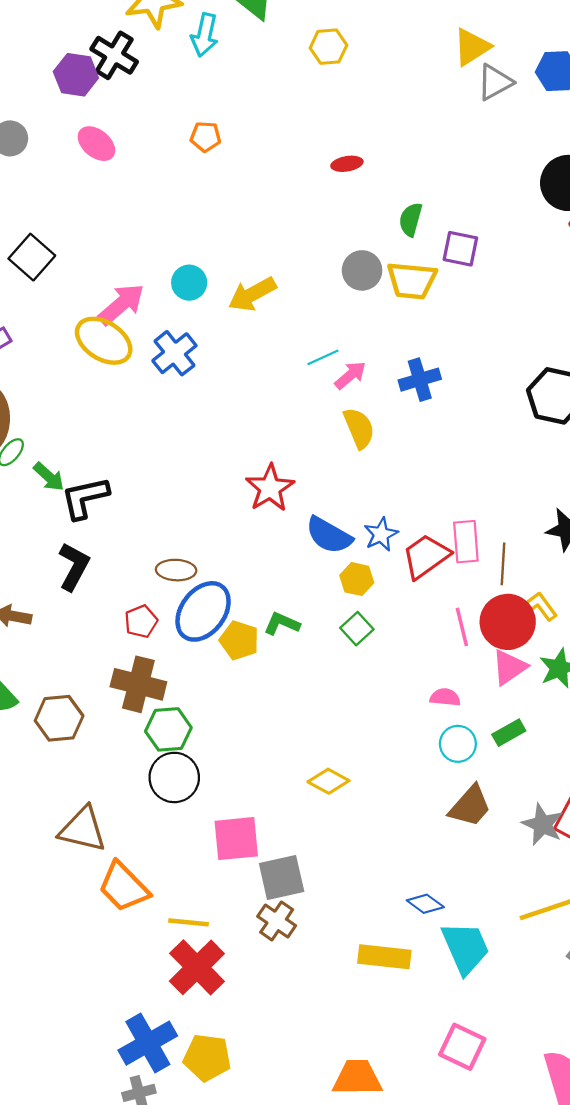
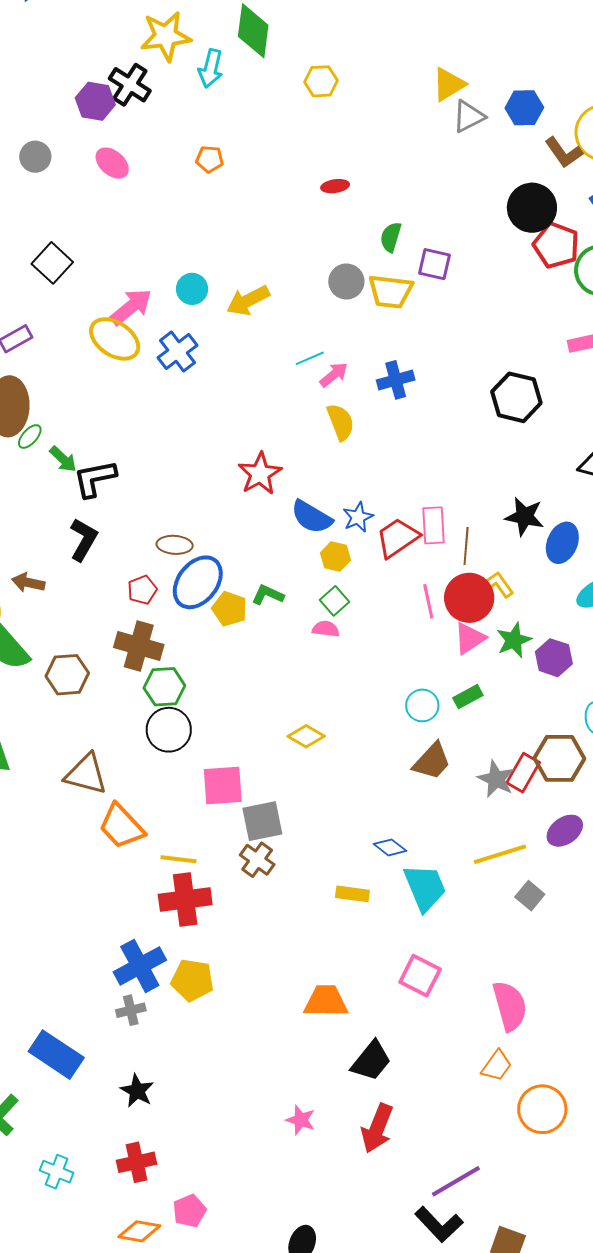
pink semicircle: (445, 697) -> (326, 629), moved
yellow rectangle: (384, 957) -> (352, 894), size x0.7
red cross: (197, 967) -> (185, 899), turned 36

